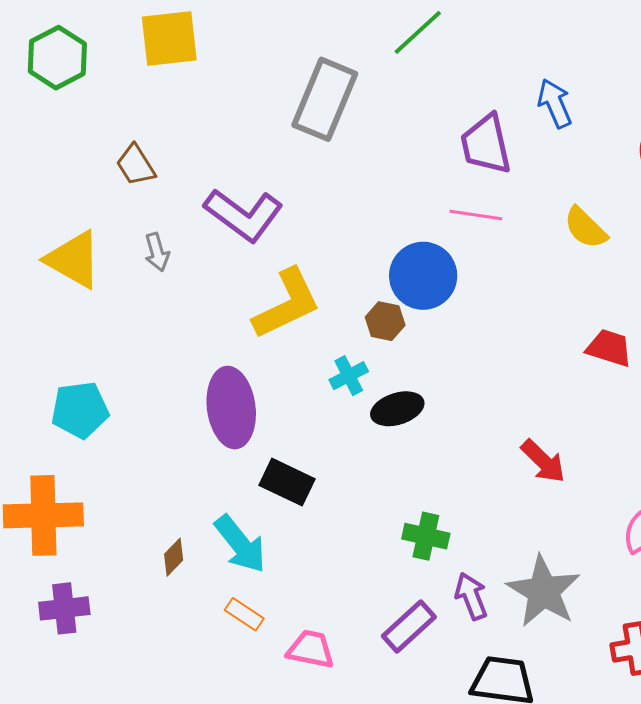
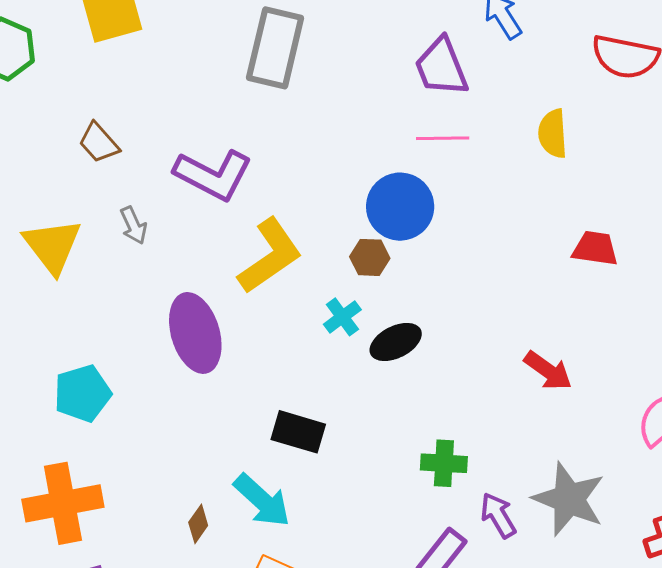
yellow semicircle: (585, 228) -> (553, 134), turned 51
yellow triangle: (74, 259) -> (52, 246), turned 32
purple ellipse: (231, 408) -> (195, 333), moved

